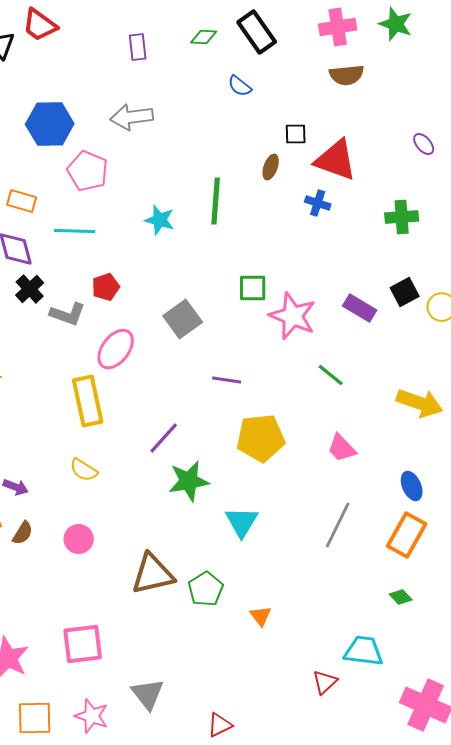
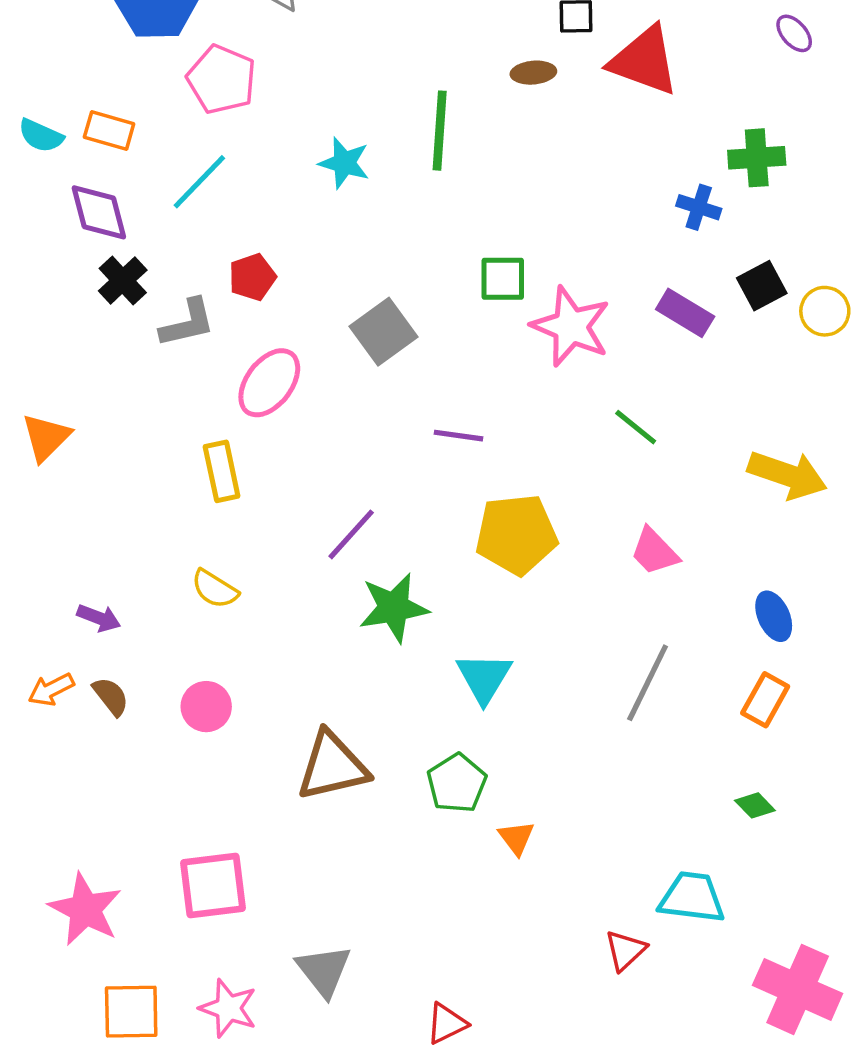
brown ellipse: (271, 167) -> (533, 73), turned 65
blue cross: (318, 203) -> (699, 207), moved
cyan line: (75, 231) -> (199, 182), turned -48
gray L-shape: (68, 314) -> (187, 323), turned -33
yellow rectangle: (88, 401) -> (222, 471), size x0.7
brown semicircle: (23, 533) -> (111, 696), turned -70
orange rectangle: (407, 535) -> (765, 700), size x0.7
green pentagon: (206, 589) -> (457, 783), moved

